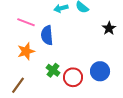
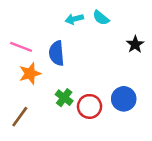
pink line: (26, 22) -> (21, 47), moved

